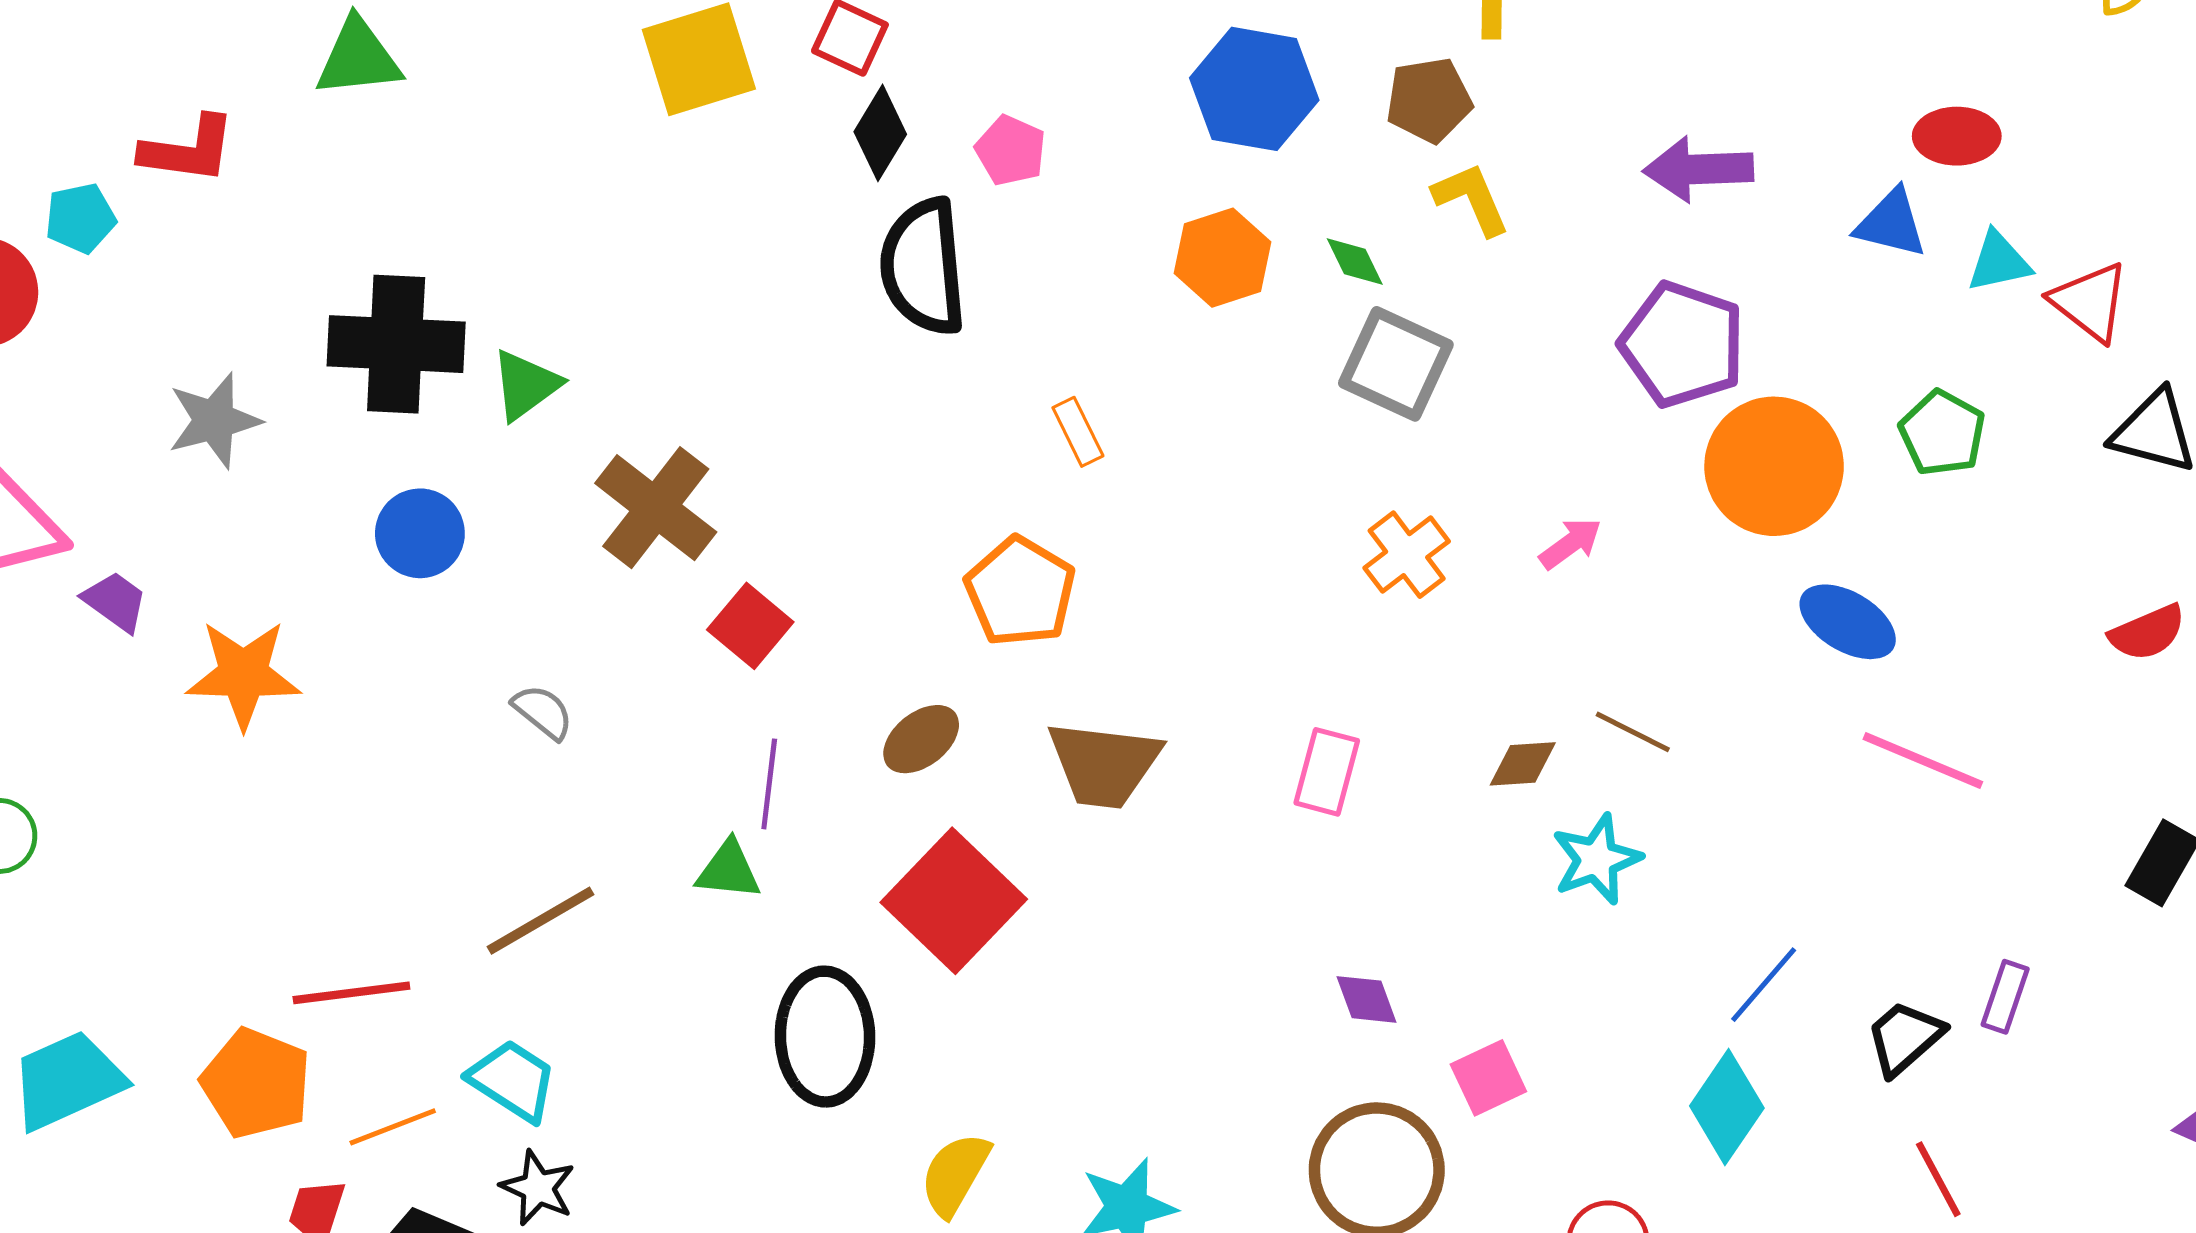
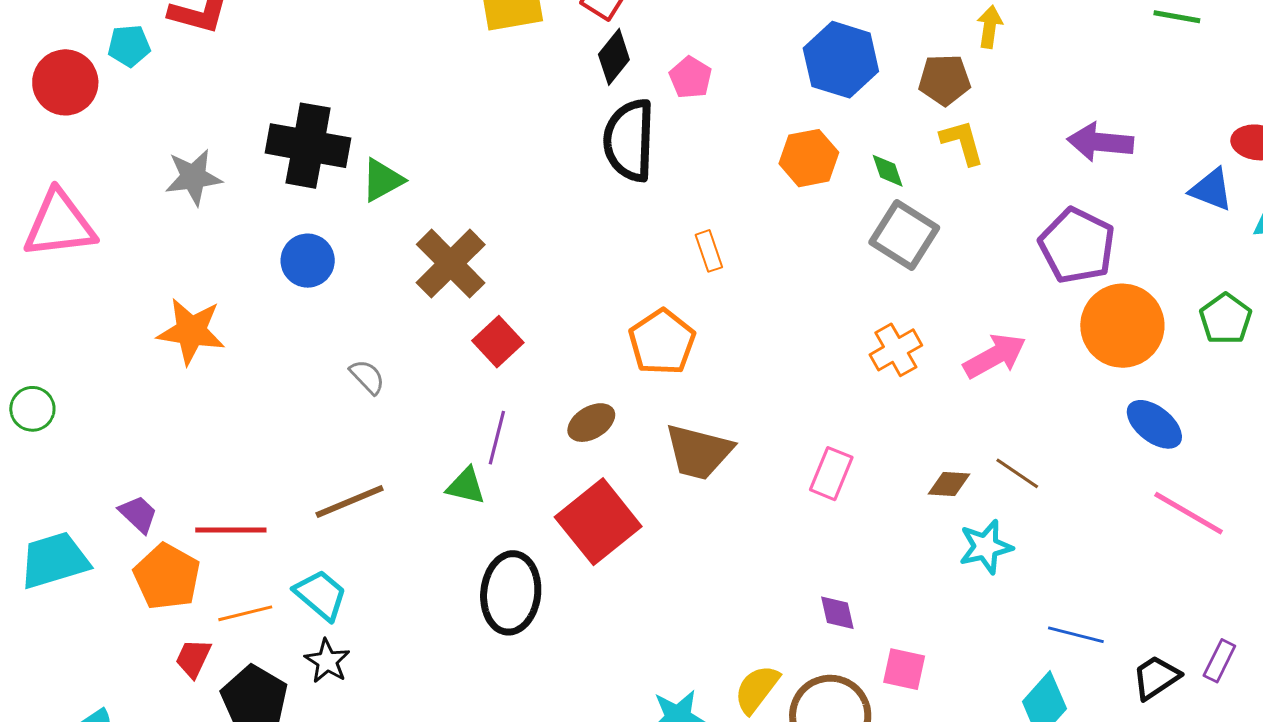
pink arrow: (1571, 543) -> (995, 356), size x1.6
purple trapezoid: (115, 601) -> (138, 514), moved
blue line: (1764, 985) -> (1076, 635), turned 56
pink square: (1488, 1078) -> (904, 669), turned 30
yellow semicircle: (955, 1174) -> (757, 689), moved

